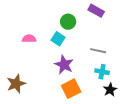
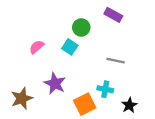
pink semicircle: (29, 39) -> (37, 47), turned -40
purple star: (64, 65) -> (55, 84), moved
cyan cross: (102, 72) -> (105, 89), moved

